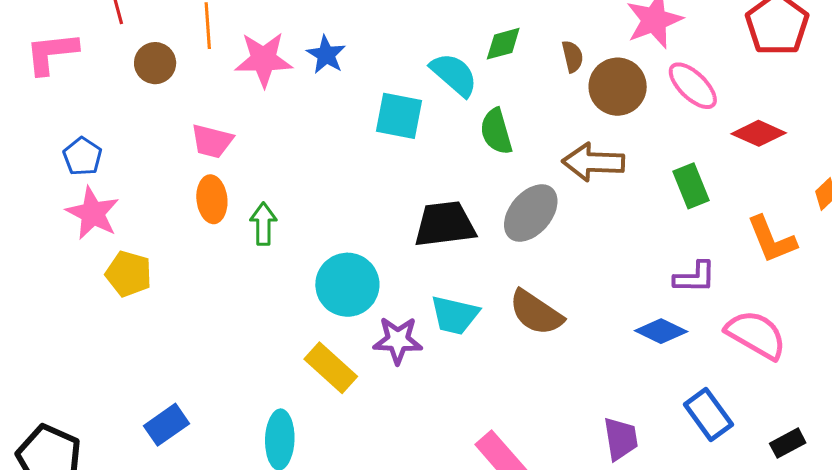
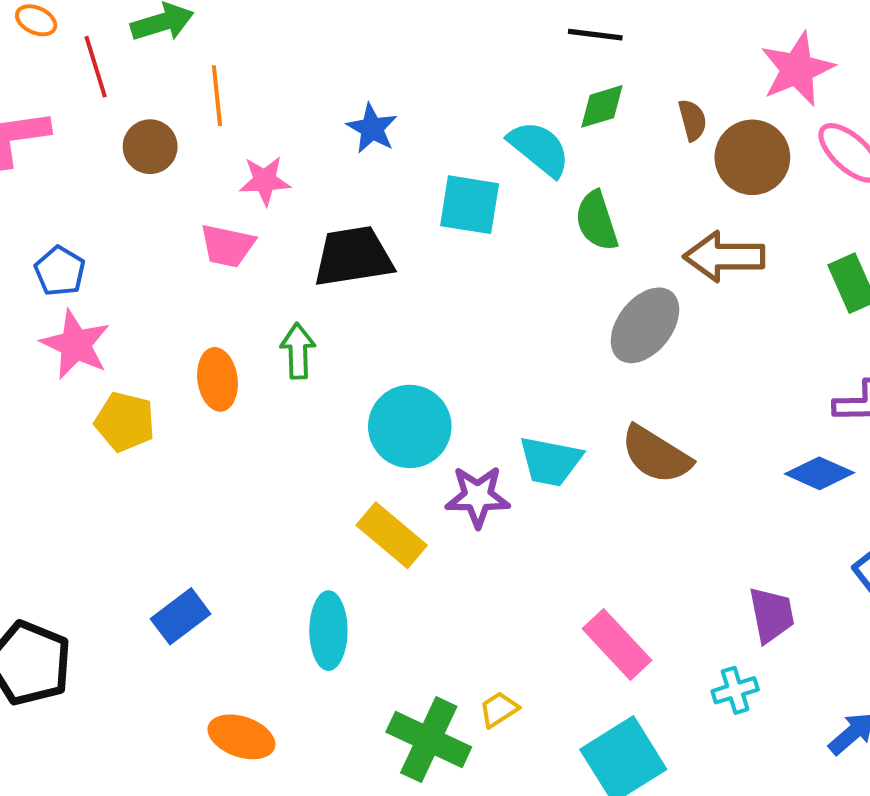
pink star: (264, 59) -> (265, 181), moved, size x0.7
orange ellipse: (212, 199) -> (217, 379), moved
black trapezoid: (445, 224) -> (353, 257), moved

